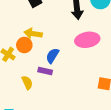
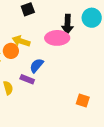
pink ellipse: (87, 40) -> (57, 38), moved

